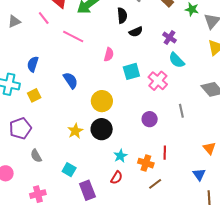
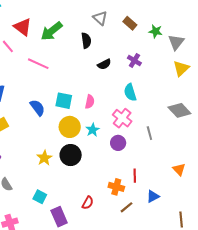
black semicircle: (136, 32) -> (104, 64), moved
pink semicircle: (109, 55) -> (90, 102), moved
cyan semicircle: (177, 60) -> (130, 92), moved, turned 30
cyan square: (131, 71) -> (64, 101), moved, turned 30
pink cross: (158, 81) -> (122, 118), moved
cyan star: (120, 156) -> (93, 130), moved
blue triangle: (199, 174) -> (153, 196), moved, turned 40

